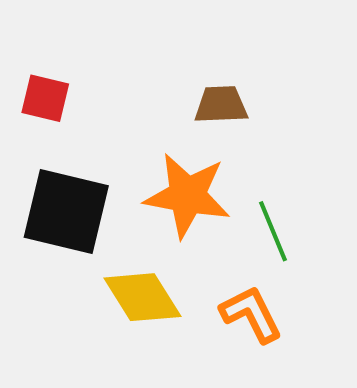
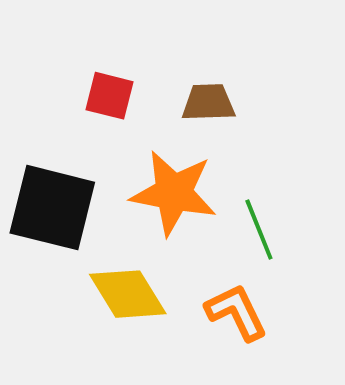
red square: (45, 98) -> (109, 96), moved

